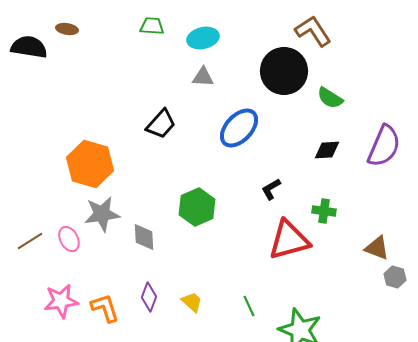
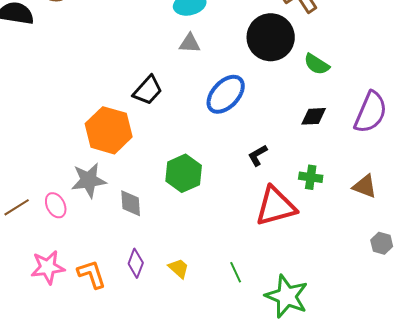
orange hexagon: (90, 164) -> (109, 130), moved
brown triangle: (377, 248) -> (365, 186), moved

